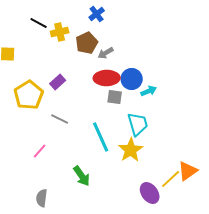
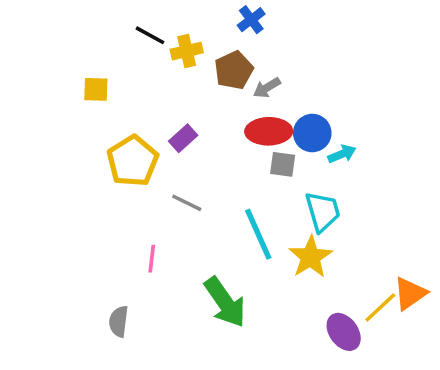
pink line: (40, 151) -> (152, 259), turned -35
green arrow: (82, 176) -> (225, 302), size x1.4
gray semicircle: (42, 198) -> (119, 321), moved

